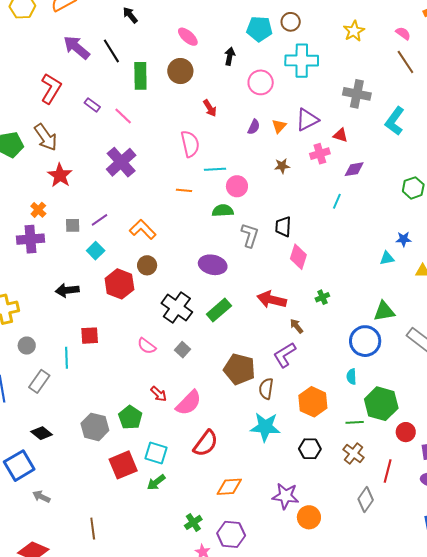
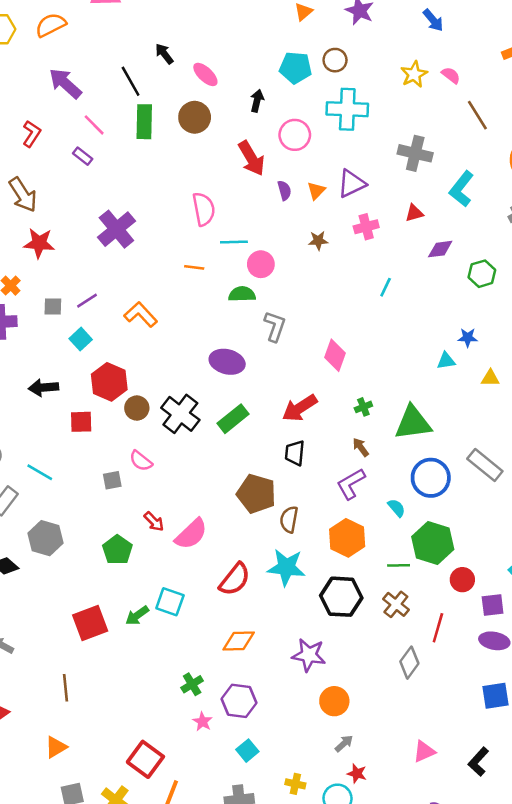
black arrow: (130, 15) -> (164, 54), moved
pink semicircle: (403, 33) -> (451, 75), moved
black line: (111, 51) -> (131, 81), moved
red L-shape: (51, 88) -> (32, 134), size x0.7
red arrow: (210, 108) -> (251, 158), moved, size x1.6
pink line: (123, 116) -> (94, 125), moved
purple semicircle: (254, 127) -> (284, 190), turned -42
red triangle: (340, 135) -> (414, 213), moved, turned -35
purple diamond: (354, 169) -> (440, 249), moved
red star: (60, 175) -> (39, 243), turned -30
black trapezoid: (283, 227) -> (295, 453), moved
brown circle: (147, 265) -> (137, 408), moved
red arrow: (272, 300) -> (300, 408), turned -48
green triangle: (384, 311) -> (413, 423), moved, size x1.4
brown arrow: (296, 326) -> (361, 447), moved
red square: (90, 336) -> (81, 422), moved
blue circle: (365, 341) -> (431, 478), moved
gray square: (182, 350) -> (112, 480), moved, turned 35
purple L-shape: (285, 355) -> (351, 484), moved
cyan line: (66, 358) -> (40, 472), turned -60
cyan semicircle: (351, 377) -> (397, 508), turned 140
gray hexagon: (95, 427) -> (46, 538), moved
red semicircle: (206, 443) -> (235, 579), moved
black hexagon: (310, 449) -> (341, 597), size x1.5
cyan square: (156, 453) -> (170, 602), moved
red square: (123, 465) -> (90, 623), moved
green arrow: (156, 482) -> (137, 615), moved
orange circle: (309, 517) -> (334, 701), moved

